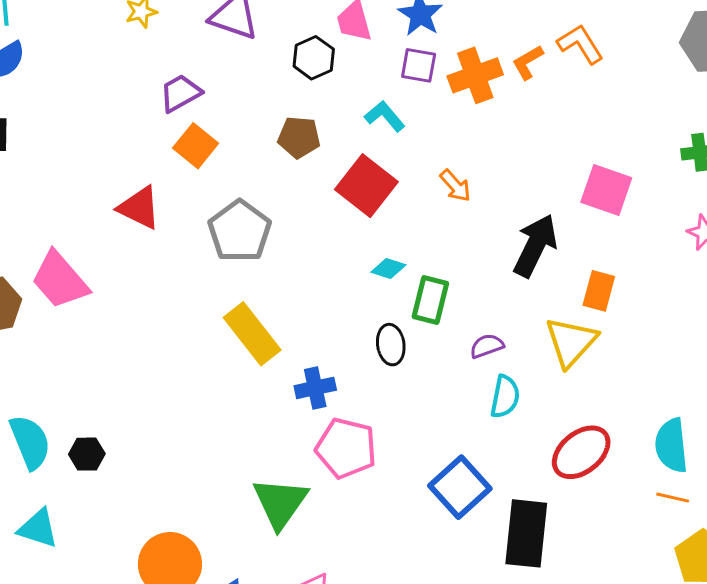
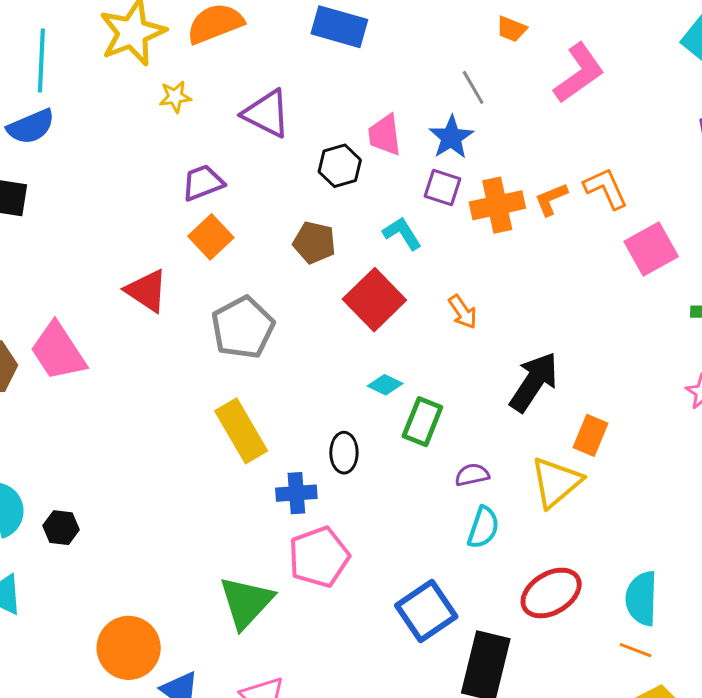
pink square: (606, 190) -> (651, 249), moved, turned 34
black ellipse: (391, 345) -> (344, 453), moved
pink pentagon: (346, 448) -> (319, 557), turned 30

